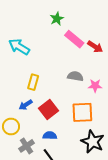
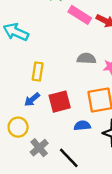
red square: (48, 109) -> (60, 102), turned 30
blue semicircle: (50, 136) -> (82, 126), moved

